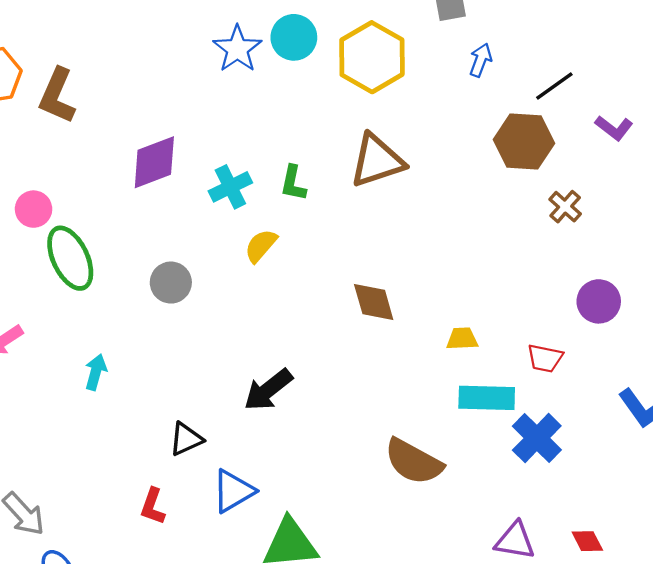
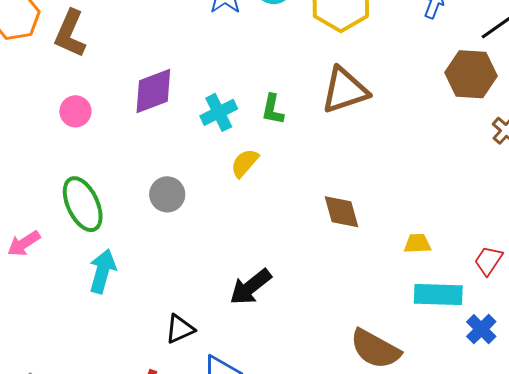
pink circle: (34, 209) -> (75, 111), moved
green ellipse: (70, 258) -> (83, 204), moved
red trapezoid: (545, 358) -> (488, 261), turned 112
cyan arrow: (96, 372) -> (102, 271), size x1.4
blue cross: (537, 438) -> (481, 329), size x0.7

